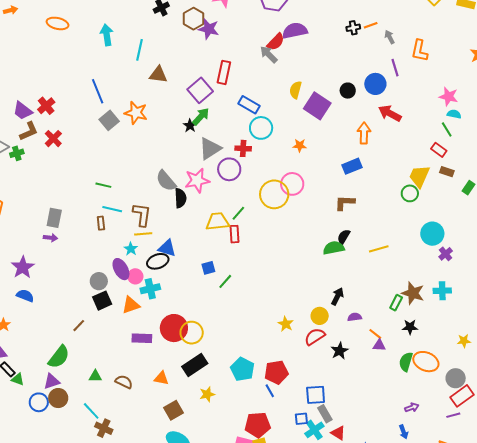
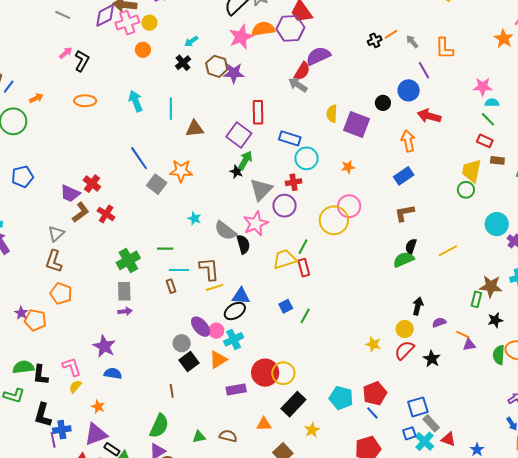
green cross: (17, 153) -> (128, 260), moved, size x1.6
cyan star: (131, 249) -> (194, 218), moved
brown line: (79, 326) -> (172, 391), turned -40

